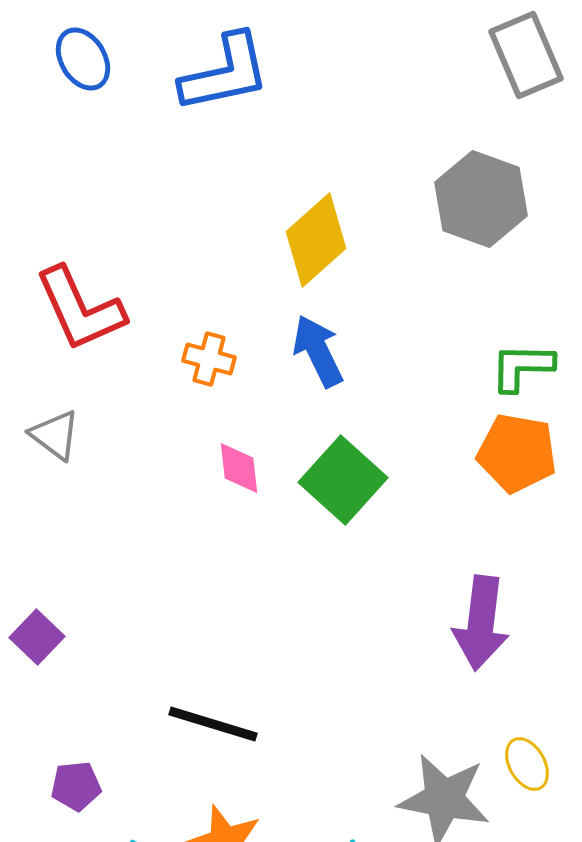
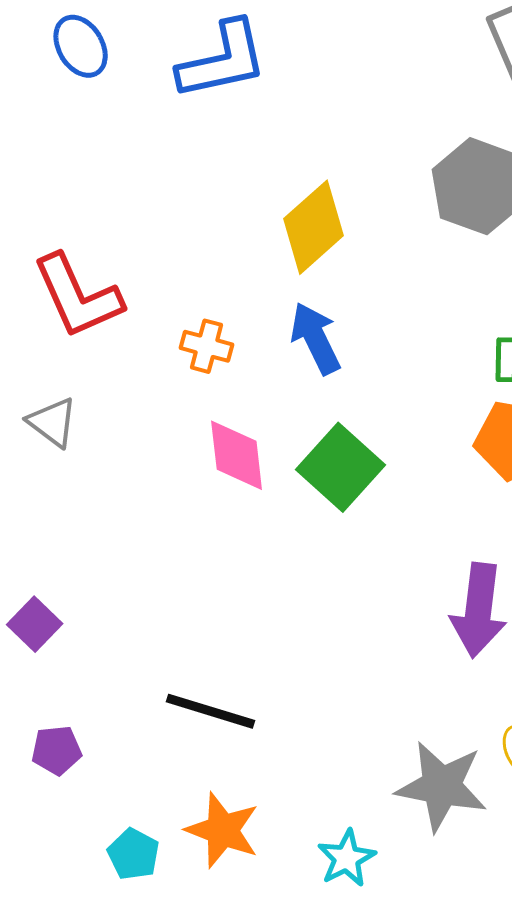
pink diamond: (239, 468) -> (237, 455), size x1.4
purple pentagon: (76, 786) -> (57, 750), moved

